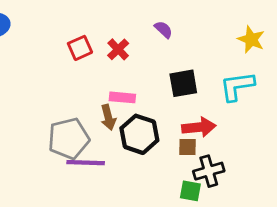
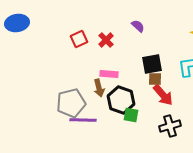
red arrow: (199, 127) -> (163, 95), turned 55
brown square: (188, 147) -> (155, 79), moved
green square: (190, 191) -> (131, 115), moved

